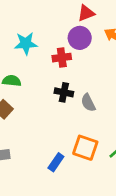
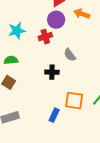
black cross: (64, 92) -> (52, 72), moved
gray semicircle: (88, 103) -> (70, 55), moved

